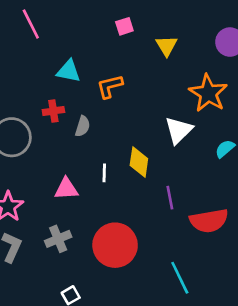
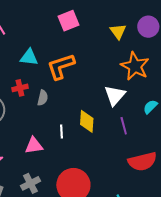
pink square: (124, 26) -> (68, 21), size x1.5
yellow triangle: (167, 46) -> (118, 32), moved
orange L-shape: (110, 86) -> (61, 66), size x1.4
purple line: (170, 198) -> (124, 126), moved

